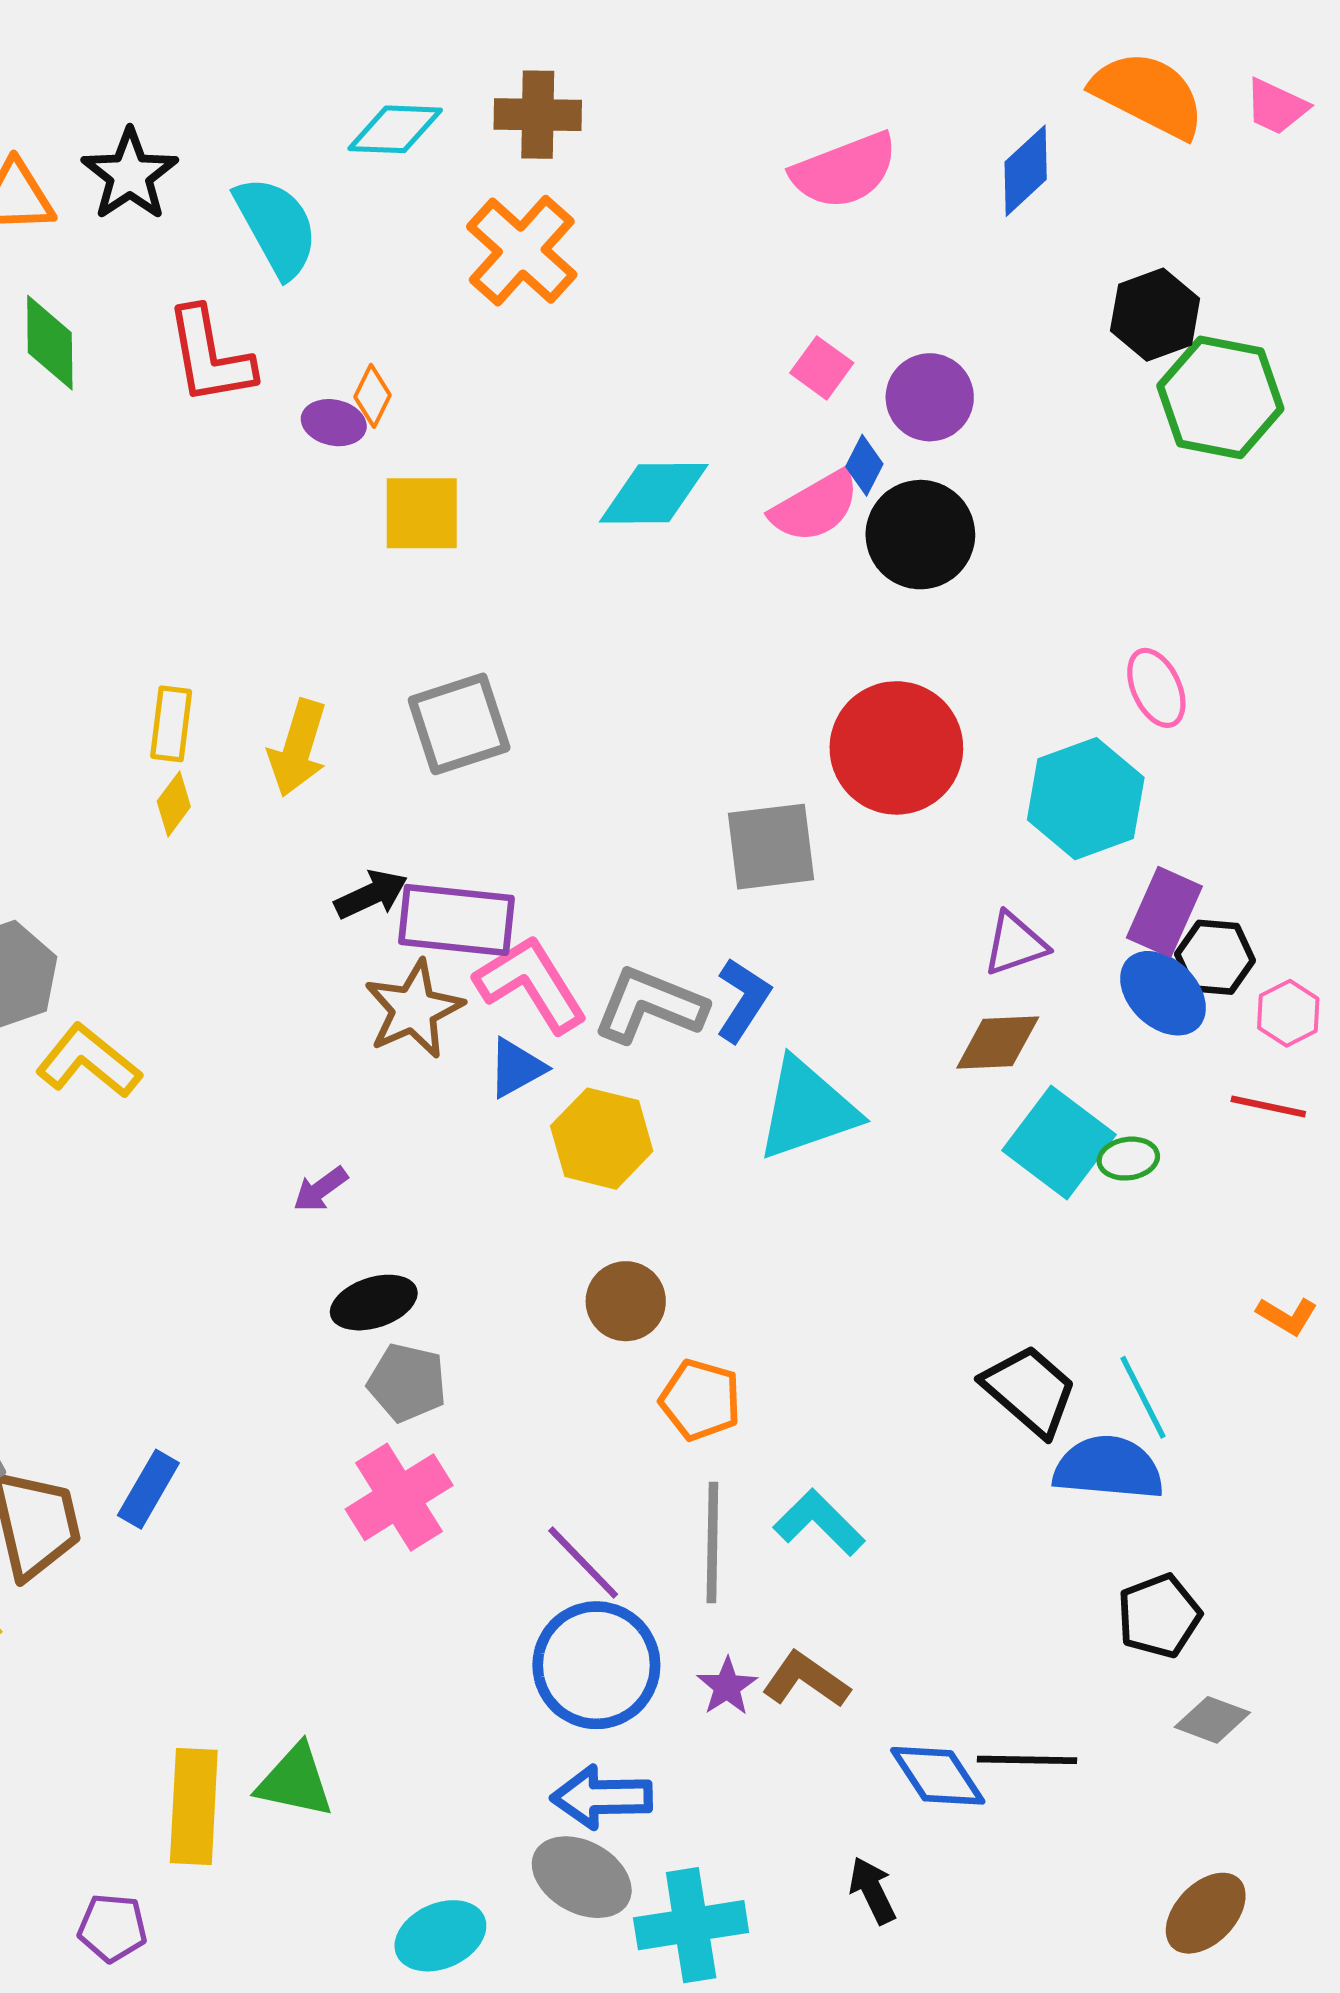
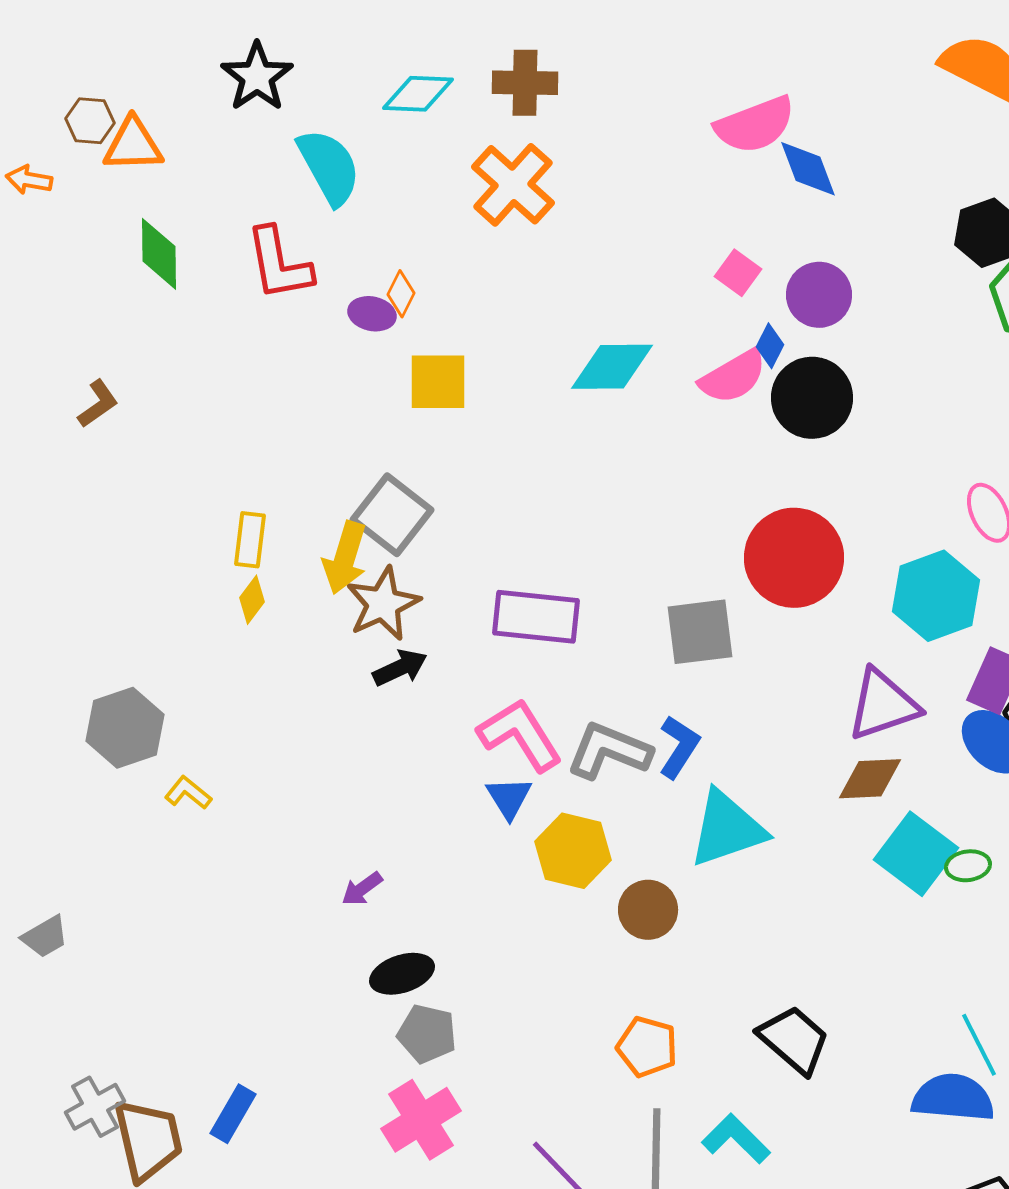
blue diamond: (1026, 171) -> (808, 169), moved, turned -68
black star: (130, 175) -> (257, 77), moved
gray square: (459, 724) -> (392, 515), moved, turned -34
purple rectangle: (456, 920) -> (536, 617), moved
purple triangle: (1015, 944) -> (883, 705), size x1.5
brown star: (414, 1009) -> (383, 604), moved
yellow L-shape: (88, 1061) -> (188, 793), size x0.6
blue triangle: (516, 1068) -> (509, 798), turned -33
brown circle: (626, 1301) -> (648, 910), moved
black trapezoid: (1030, 1391) -> (794, 1040), moved

